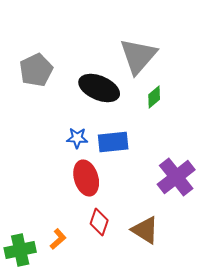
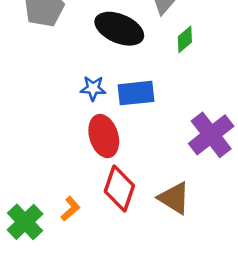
red diamond: (99, 222) -> (119, 188), size x1.4
green cross: (20, 250) -> (25, 222), turned -32

